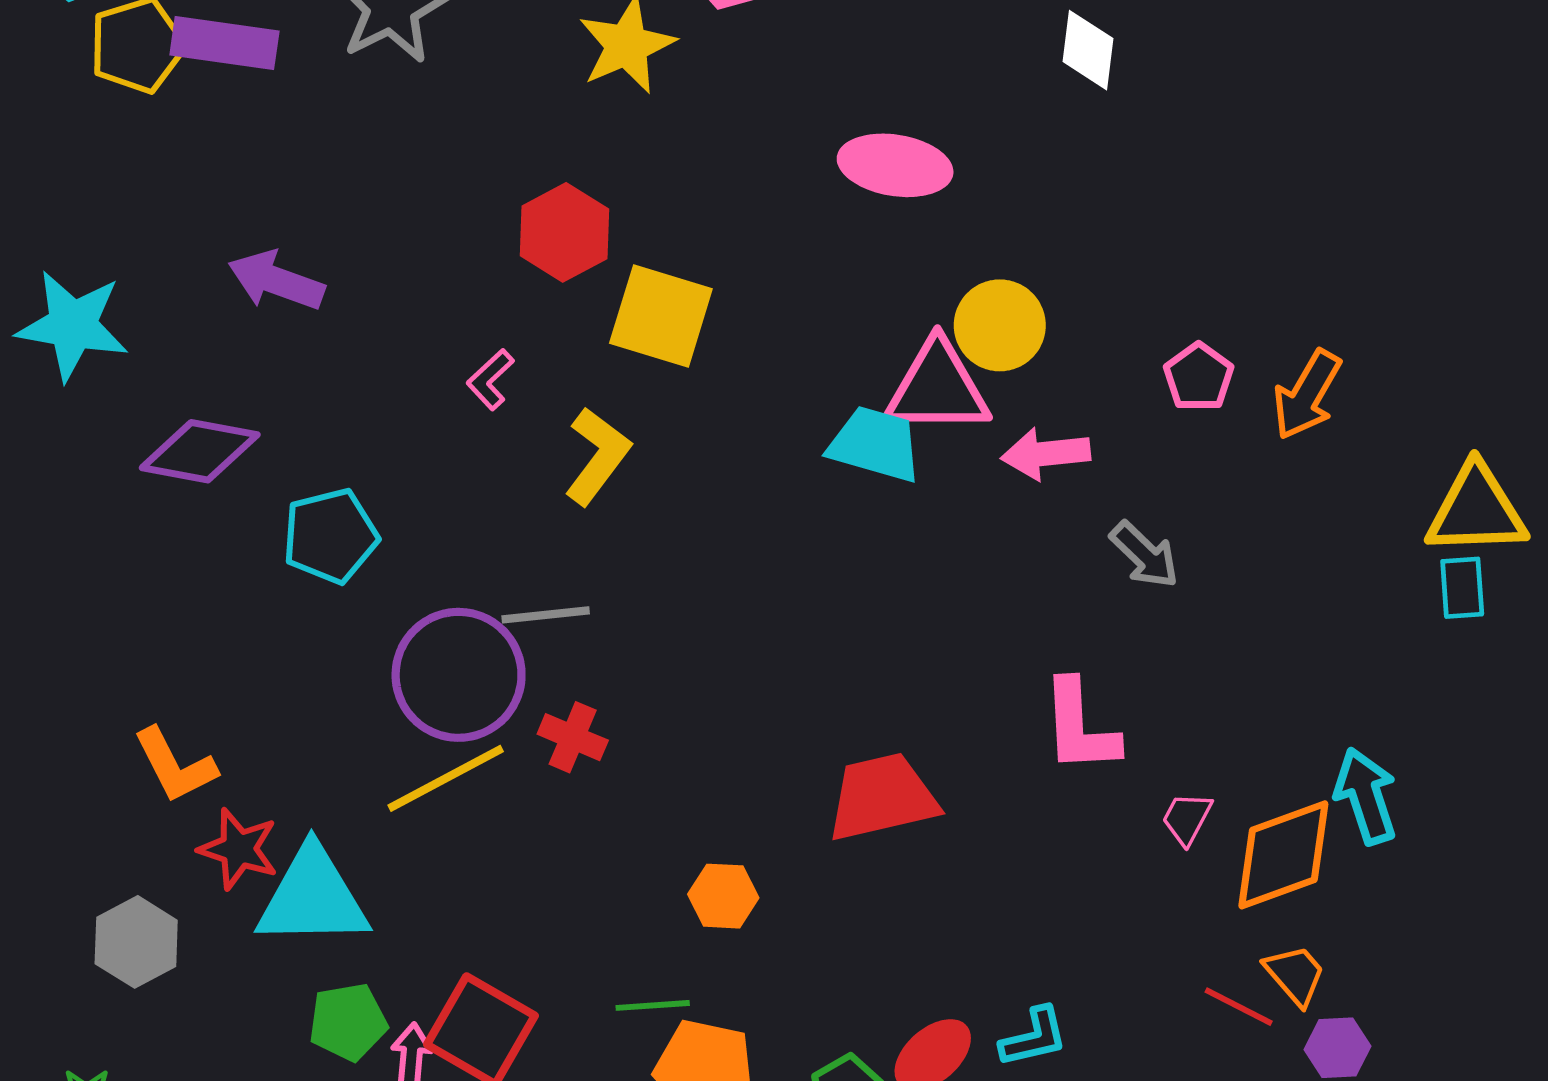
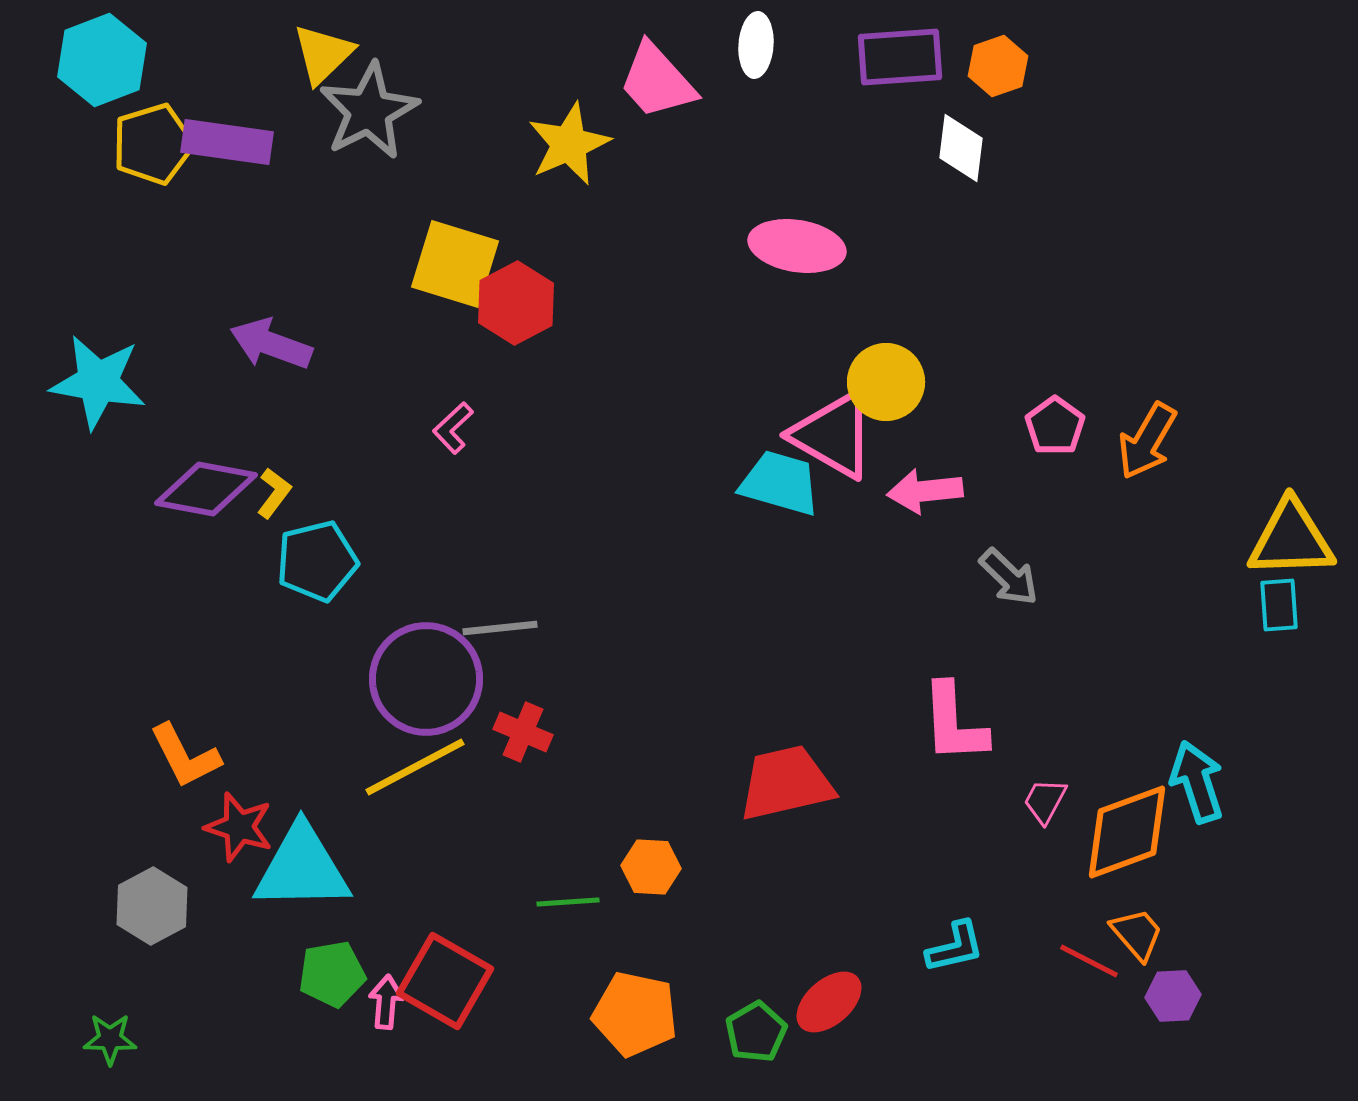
yellow square: (661, 316) -> (455, 264), moved
pink triangle: (937, 388) -> (833, 435), turned 30
yellow L-shape: (597, 456) -> (274, 493), moved, size x0.6
green line: (653, 1005) -> (568, 902), moved
cyan L-shape: (1034, 1037) -> (955, 947), moved

